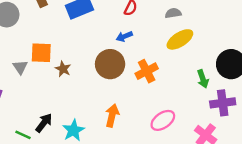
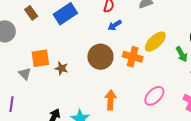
blue arrow: (124, 36) -> (115, 25), moved
yellow ellipse: (180, 39) -> (155, 42), moved
orange cross: (147, 71) -> (133, 57), turned -36

